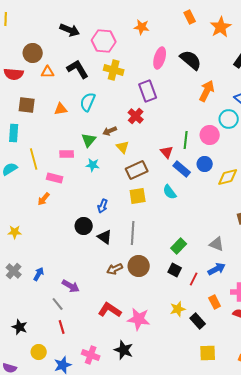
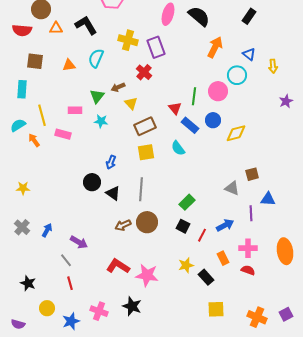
yellow cross: (114, 70) -> (128, 40), moved
orange arrow: (44, 199) -> (34, 140), moved, turned 104
gray triangle: (217, 244) -> (232, 188), moved

